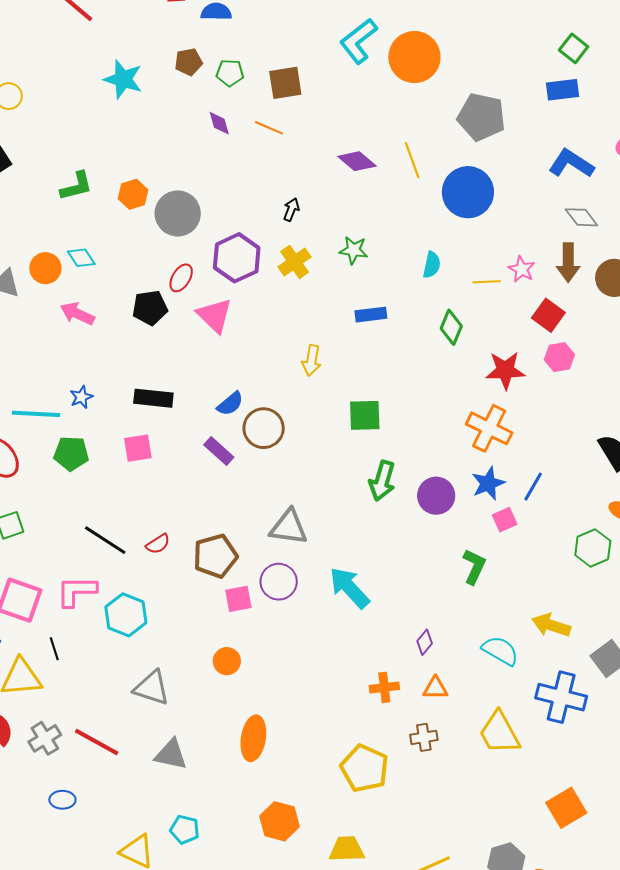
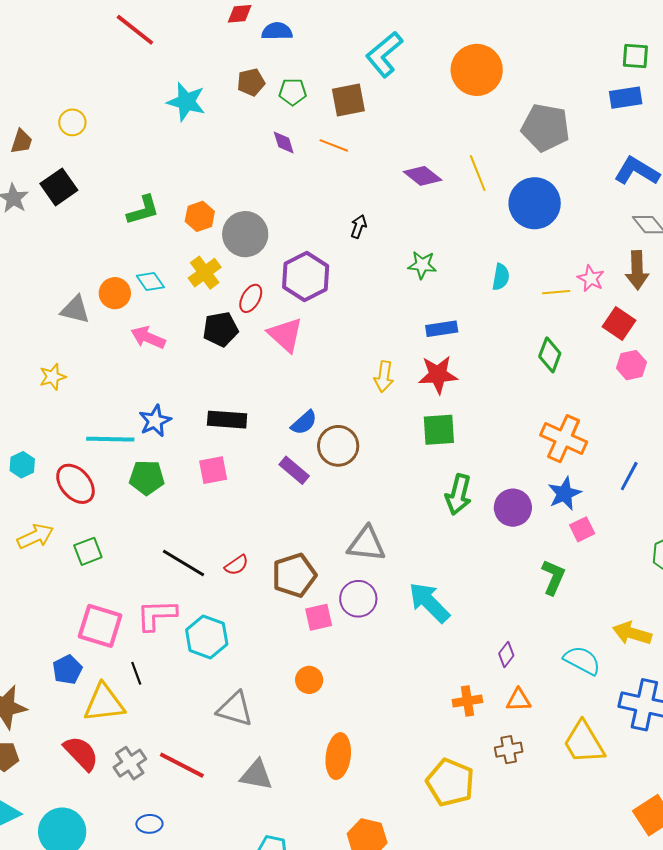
cyan L-shape: (358, 41) -> (384, 54), moved
green square: (574, 48) -> (635, 56), turned -32
yellow cross: (295, 262) -> (205, 273), moved
green diamond: (451, 327) -> (550, 355), moved
red star: (505, 370) -> (438, 375), moved
blue star: (81, 397) -> (155, 421), size x1.4
blue line: (533, 487) -> (629, 476), moved

